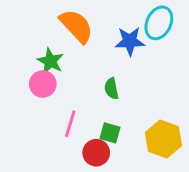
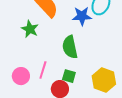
pink circle: (43, 84) -> (21, 76), moved
green semicircle: (111, 89) -> (70, 47), size x1.6

